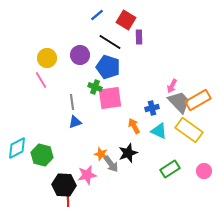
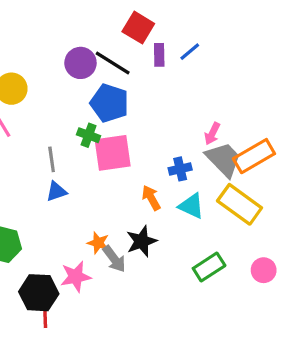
blue line: (97, 15) -> (190, 52), moved
purple circle: (80, 55) -> (80, 63), moved

